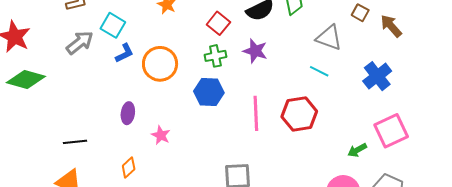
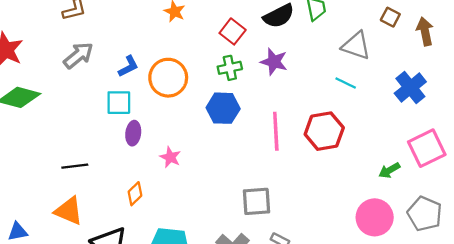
cyan square: (113, 25) -> (119, 103), moved, turned -30
brown arrow: (391, 26) -> (425, 31), turned 30

